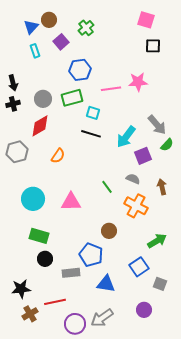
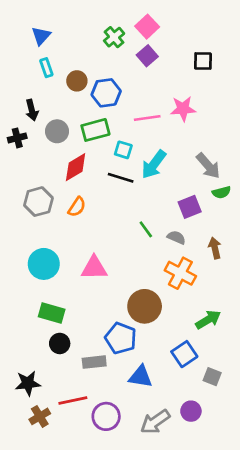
brown circle: (49, 20) -> (77, 81), moved
pink square: (146, 20) -> (147, 27), moved, turned 30
purple square: (61, 42) -> (147, 56), moved
black arrow: (13, 83) -> (32, 110), moved
red diamond: (40, 126) -> (76, 167), moved
cyan arrow: (126, 137) -> (154, 164), moved
green semicircle: (167, 145) -> (221, 192), turned 32
gray hexagon: (17, 152) -> (38, 202), moved
green line: (107, 187) -> (146, 229), moved
brown circle: (109, 231) -> (145, 306), size x1.6
gray arrow: (102, 318) -> (155, 422), moved
purple circle: (75, 324) -> (106, 416), moved

